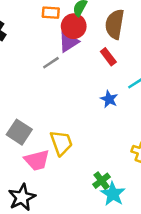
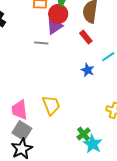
gray line: (51, 63) -> (41, 43), turned 40
gray square: (19, 132) -> (22, 131), moved
pink trapezoid: (37, 160) -> (19, 110), moved, turned 100

